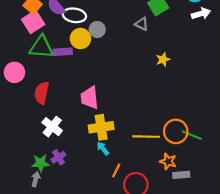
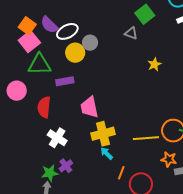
white ellipse: (74, 15) -> (67, 31), turned -30
purple rectangle: (63, 52) -> (65, 81), moved

